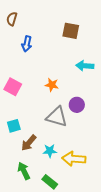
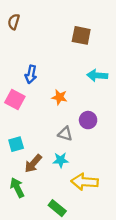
blue arrow: (27, 44) -> (31, 74), moved
gray triangle: (57, 117) -> (65, 134), size x0.6
cyan star: (50, 151) -> (61, 160), moved
green arrow: (24, 171) -> (17, 188), moved

